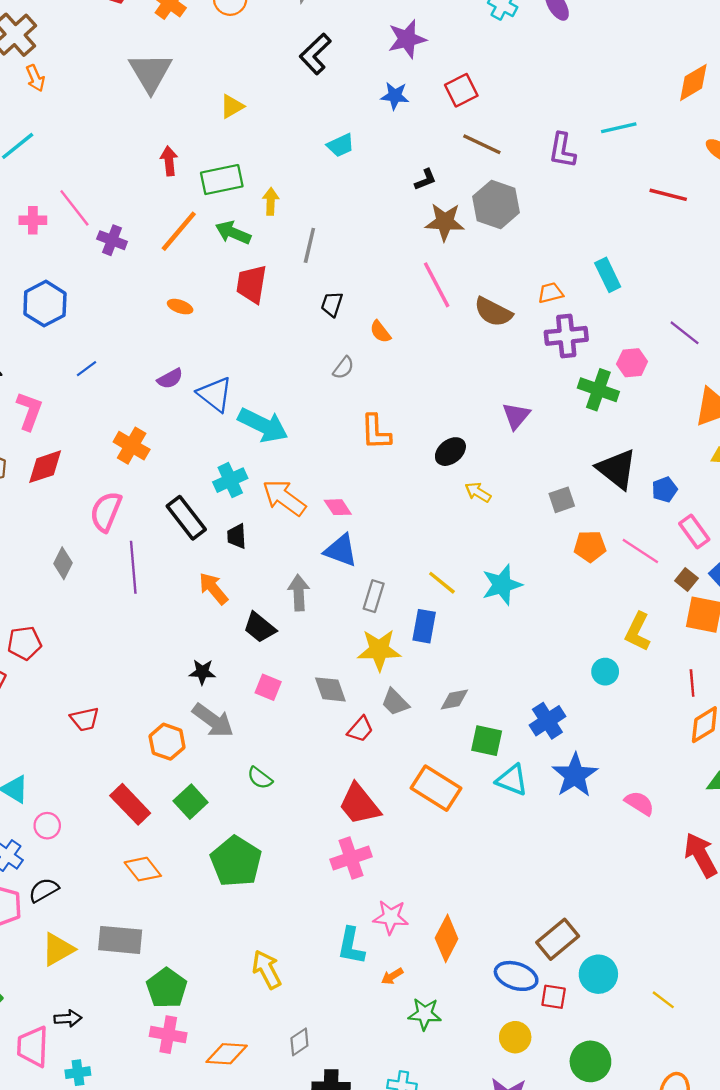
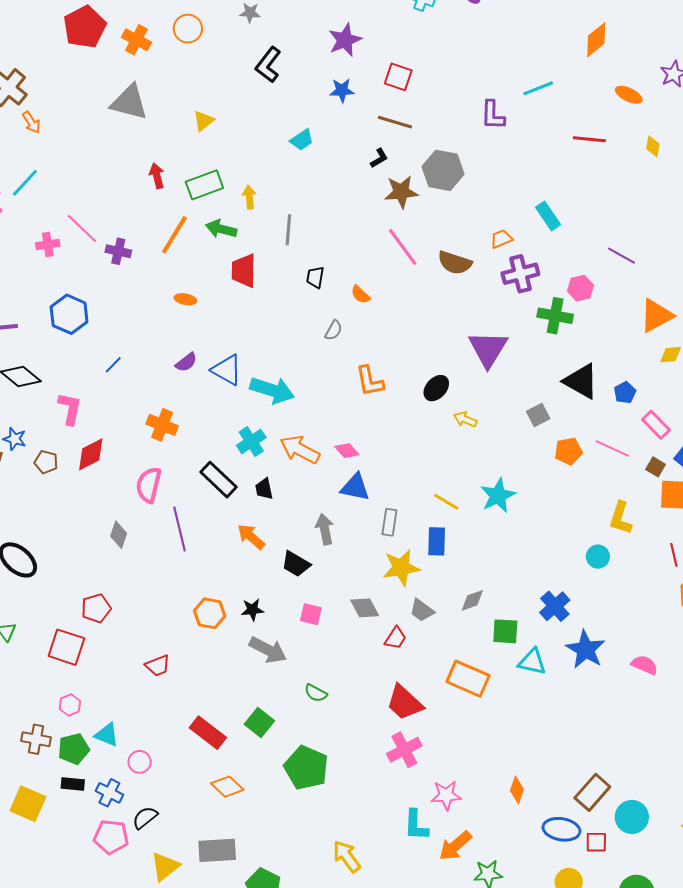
gray triangle: (150, 72) -> (129, 102), turned -36
red square: (461, 90) -> (398, 77), turned -36
brown line: (482, 144) -> (395, 122), moved
purple triangle: (516, 416) -> (488, 349), size x1.6
orange hexagon: (167, 742) -> (210, 613), moved
orange diamond: (447, 938) -> (517, 790), moved, size x0.7
orange arrow: (392, 976) -> (455, 846), size x1.8

